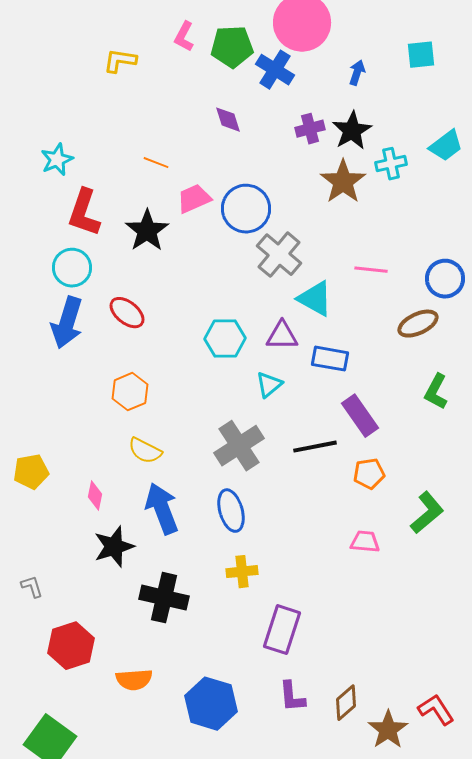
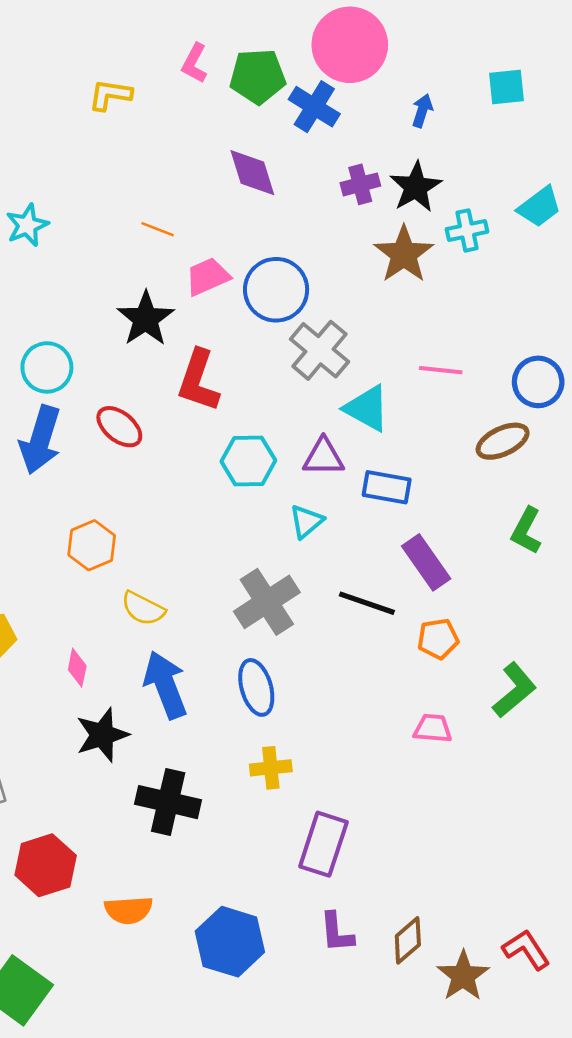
purple diamond: (228, 120) -> (252, 173), size x1.4
red L-shape: (84, 213) -> (198, 381), moved
orange hexagon: (130, 392) -> (92, 545), moved
black line: (315, 447) -> (367, 603), turned 30

